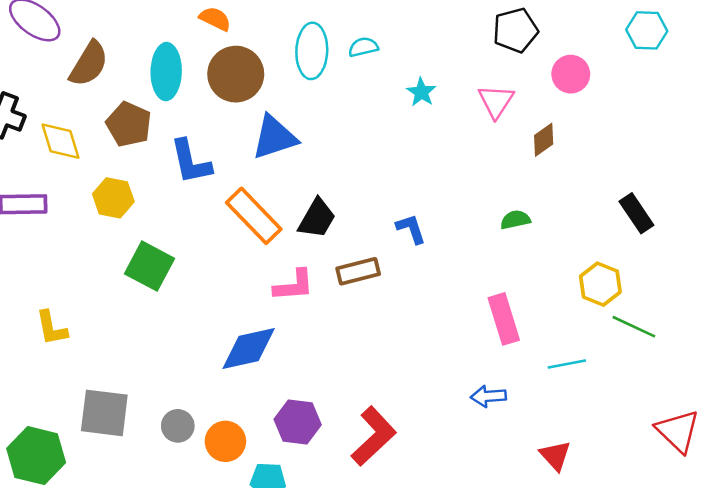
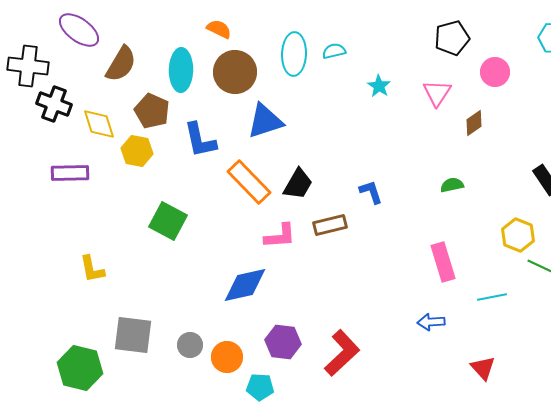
yellow hexagon: (113, 198) -> (137, 151), moved

